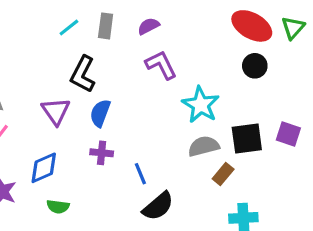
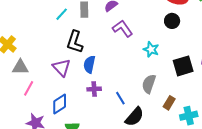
black circle: (255, 66) -> (172, 21), moved
cyan star: (201, 105) -> (151, 49), size x0.7
gray semicircle: (204, 146) -> (149, 84), moved, turned -48
brown rectangle: (223, 174) -> (169, 103), moved

